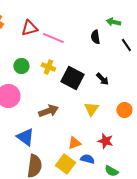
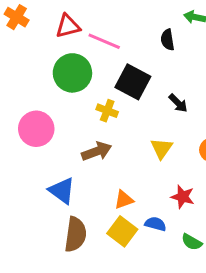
green circle: (21, 66) -> (72, 73), moved, size x1.6
yellow cross: (48, 67) -> (107, 111), moved
black square: (72, 78) -> (133, 82), moved
orange triangle: (74, 143) -> (124, 200), moved

